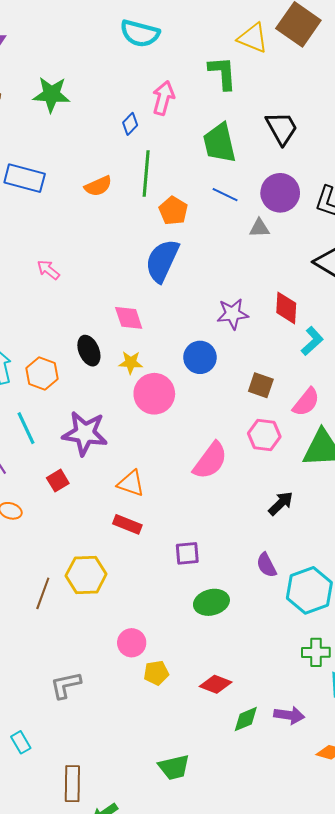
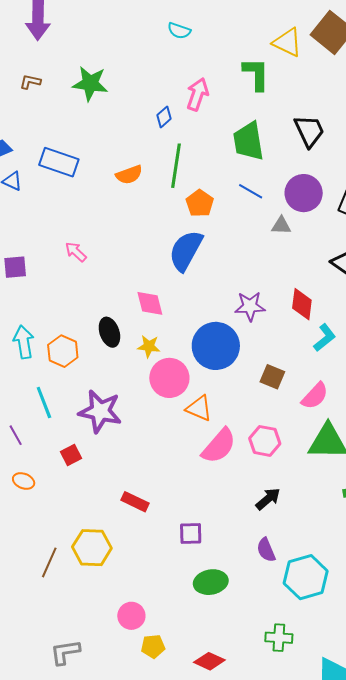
cyan semicircle: (140, 33) -> (179, 31), size x0.6
blue circle: (200, 357) -> (216, 346), size x1.5
pink hexagon: (264, 435) -> (265, 441), moved
orange triangle: (131, 483) -> (199, 408), moved
black arrow: (281, 503) -> (268, 499), moved
green cross: (316, 652) -> (279, 638), moved

